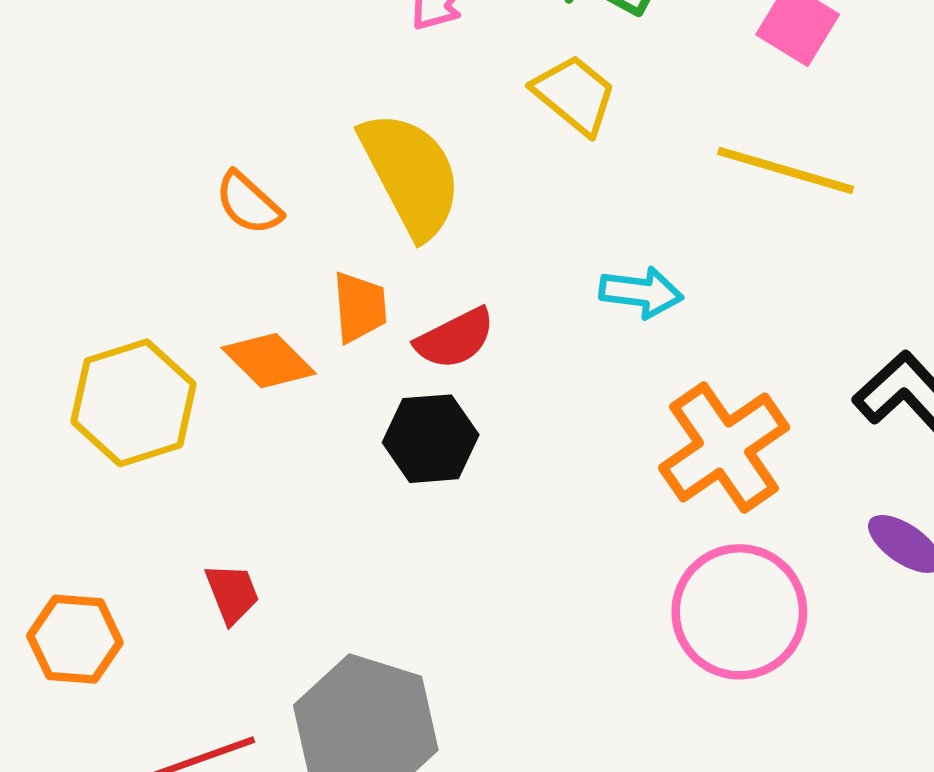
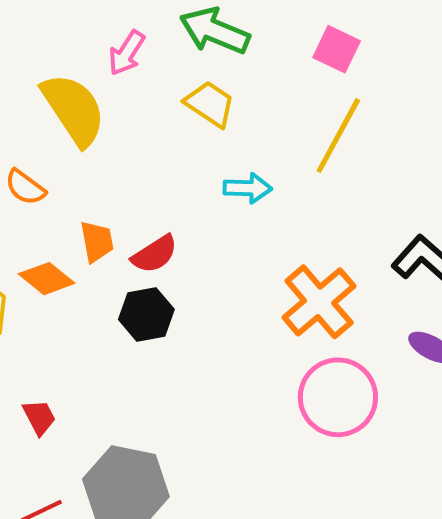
yellow line: (786, 170) -> (338, 136), turned -72
yellow semicircle: (411, 174) -> (74, 109), moved
cyan arrow: (641, 292) -> (248, 188), moved

